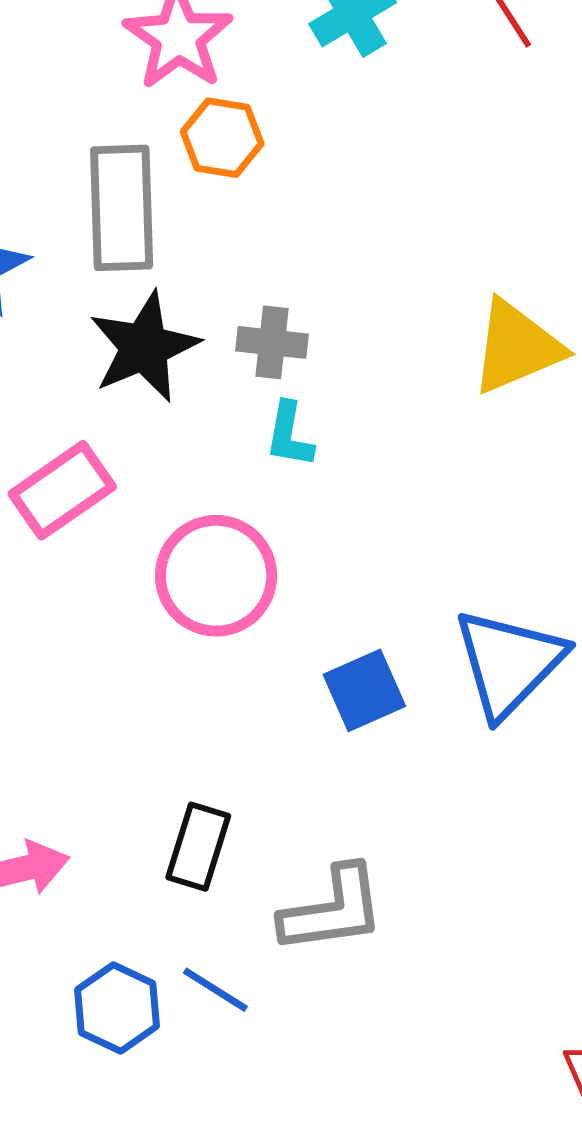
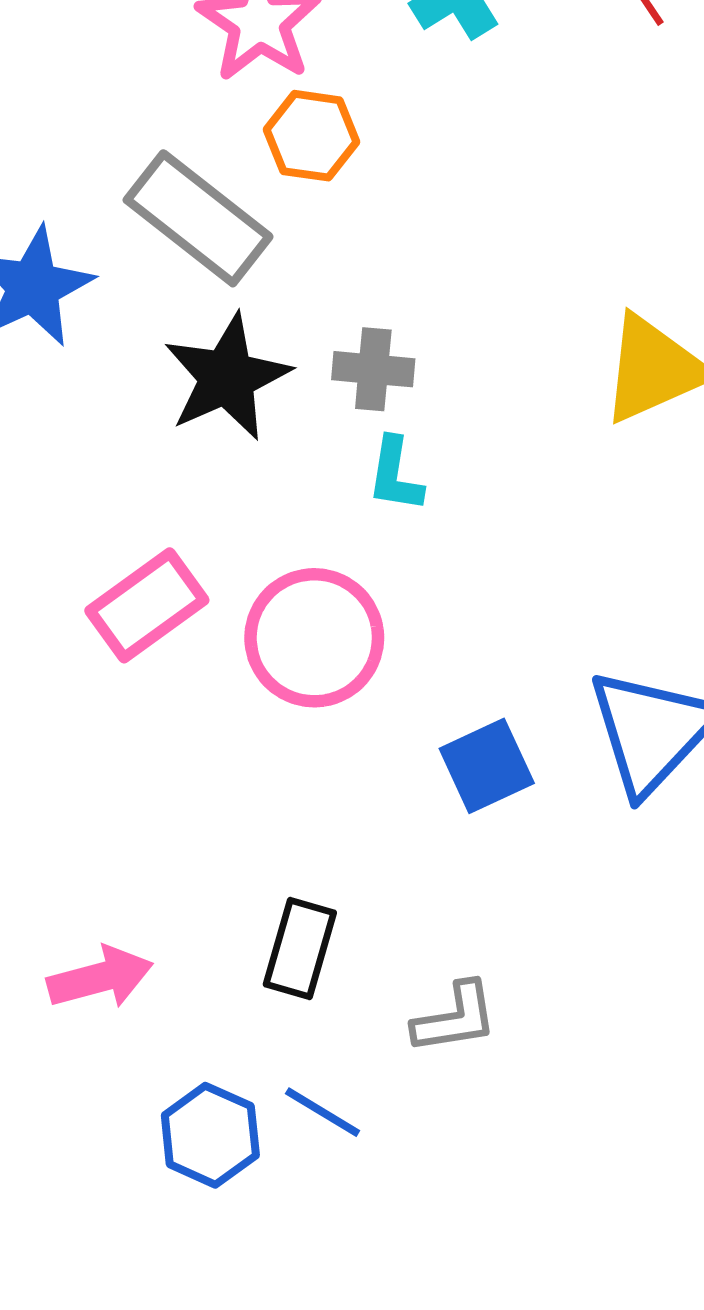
gray rectangle: (122, 208) -> (198, 218), turned -49
pink rectangle: (62, 490) -> (147, 605), moved
gray L-shape: (333, 910) -> (455, 1018), size x0.7

